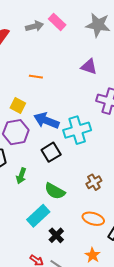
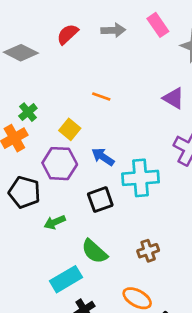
pink rectangle: (57, 22) -> (158, 25), moved
blue arrow: (46, 121) -> (103, 157), size x0.7
green arrow: (21, 176) -> (55, 222), turned 35

